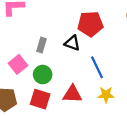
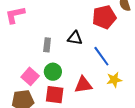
red pentagon: (90, 24) -> (104, 17), moved
pink square: (18, 64) -> (30, 76), moved

